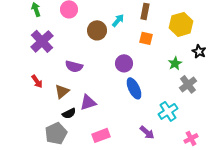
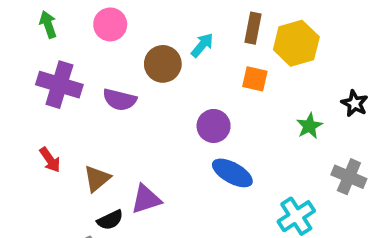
yellow hexagon: (181, 24) -> (296, 43), moved
purple cross: (42, 41) -> (59, 85), turned -30
purple semicircle: (74, 66) -> (120, 100), moved
gray cross: (188, 84) -> (349, 177), moved, turned -30
blue ellipse: (134, 88) -> (232, 173), turned -35

